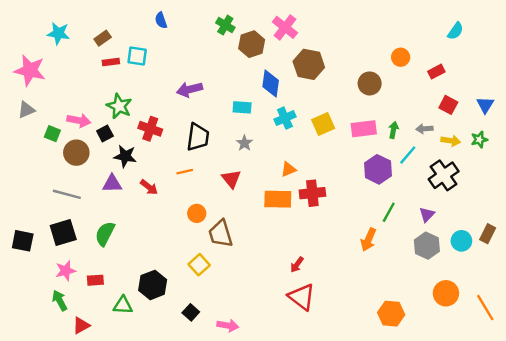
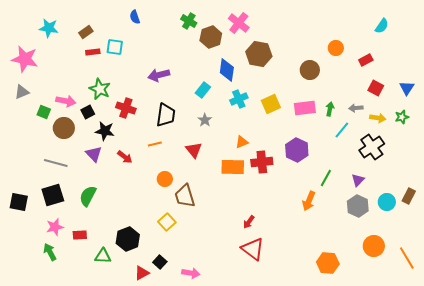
cyan rectangle: (242, 107) -> (203, 90), turned -56
purple hexagon: (378, 169) -> (297, 150), moved
purple triangle: (112, 184) -> (94, 154), turned 48
red triangle: (81, 325) -> (142, 273), moved

